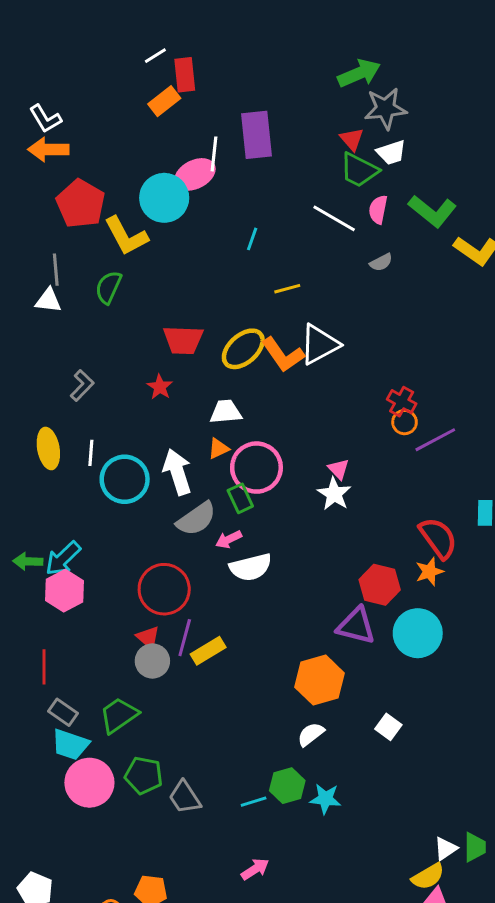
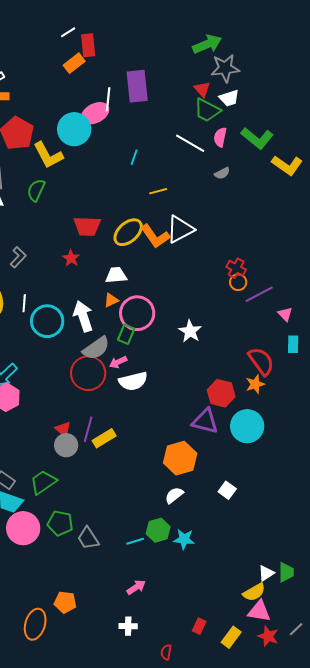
pink triangle: (339, 469) -> (285, 314), moved
green rectangle: (240, 498) -> (126, 334), turned 48
red circle: (164, 589) -> (88, 373), moved

